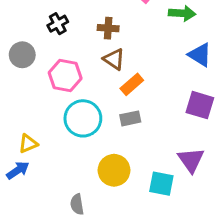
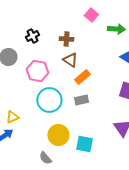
yellow circle: (114, 170) -> (58, 135), moved
cyan square: (161, 184) -> (84, 144), moved
gray semicircle: (77, 204) -> (45, 158), turned -32

